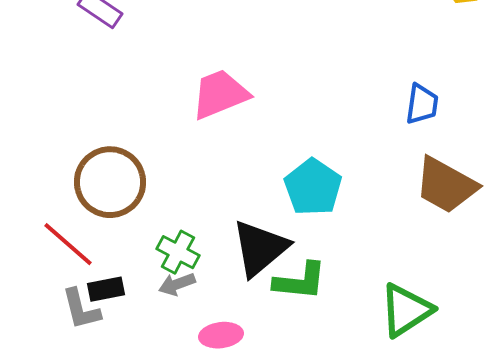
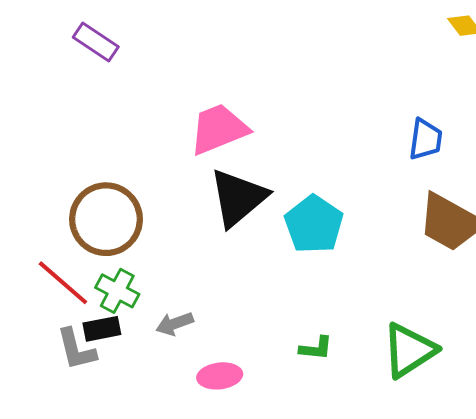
black triangle: (260, 248) -> (238, 198), moved
green cross: (178, 252) -> (117, 291), moved
green L-shape: (300, 281) -> (316, 348), moved, size x0.6

